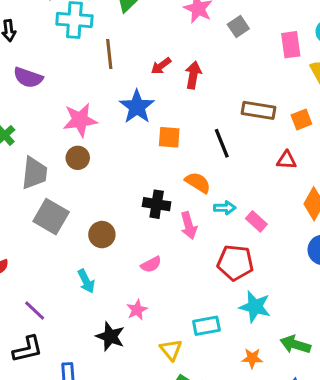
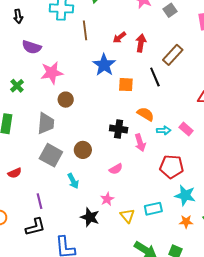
brown rectangle: (258, 110) -> (173, 55), moved, turned -55
pink star: (80, 120) -> (52, 73), moved
black line: (222, 143) -> (155, 77), moved
gray trapezoid: (34, 173) -> (46, 123), moved
gray square: (51, 217) -> (51, 155), moved
pink rectangle: (256, 221) -> (186, 129), moved
purple line: (35, 310) -> (39, 201), turned 35
yellow triangle: (171, 350) -> (127, 216), moved
orange star: (252, 358) -> (186, 222), moved

